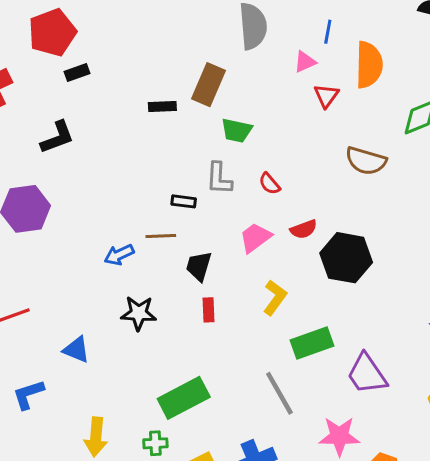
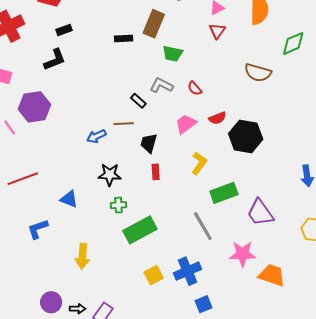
black rectangle: (77, 72) -> (64, 30), moved
red triangle: (326, 96) -> (217, 31), moved
gray L-shape: (219, 178) -> (161, 85), turned 115
black rectangle: (184, 201) -> (138, 101), turned 35
green cross: (155, 443) -> (118, 205), moved

